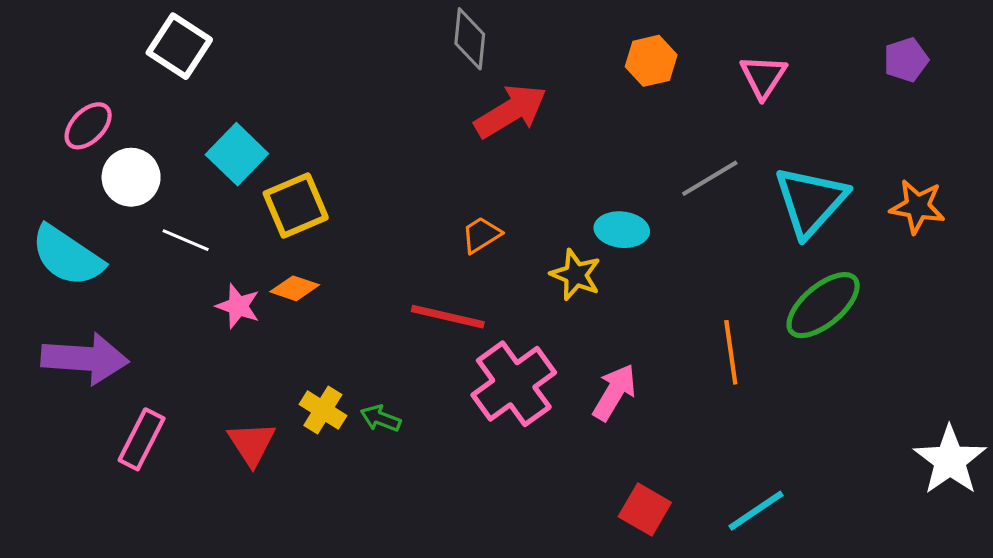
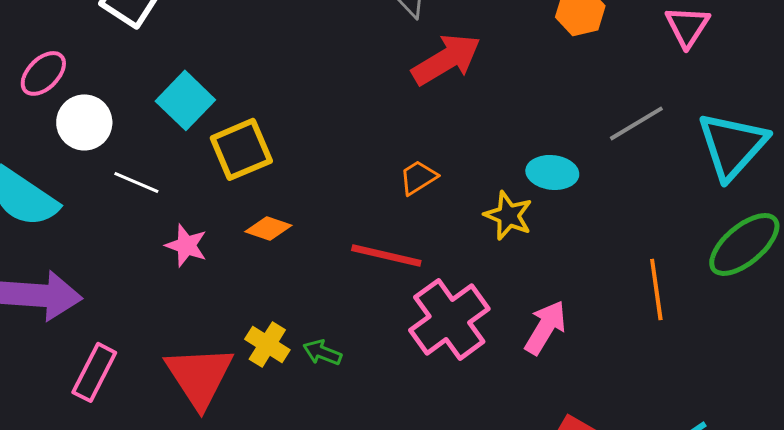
orange diamond: (295, 288) -> (268, 228), moved
red triangle: (252, 444) -> (199, 376), size x1.5

